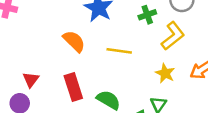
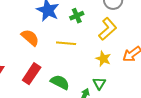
green cross: (147, 15) -> (77, 16), moved
red rectangle: (73, 87) -> (32, 74), turned 55

